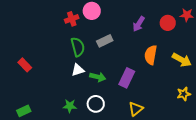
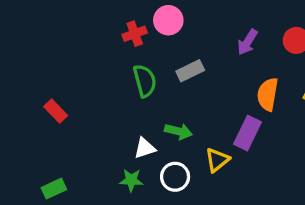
white triangle: (78, 70) -> (145, 148), moved
purple rectangle: (127, 78) -> (247, 133), moved
yellow triangle: (136, 109) -> (217, 160), moved

